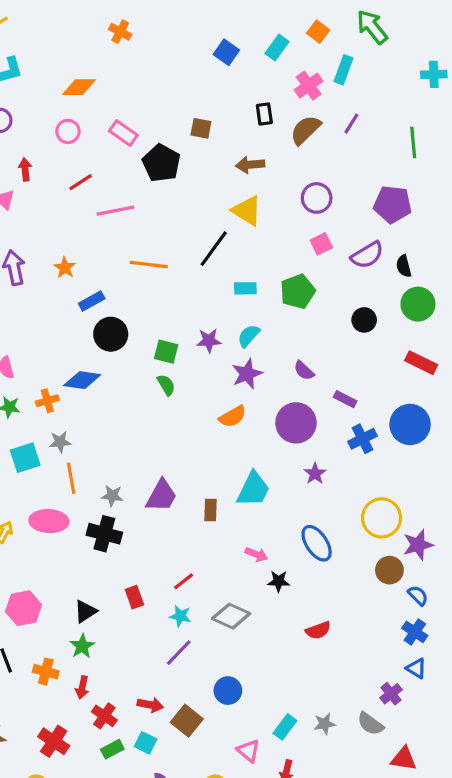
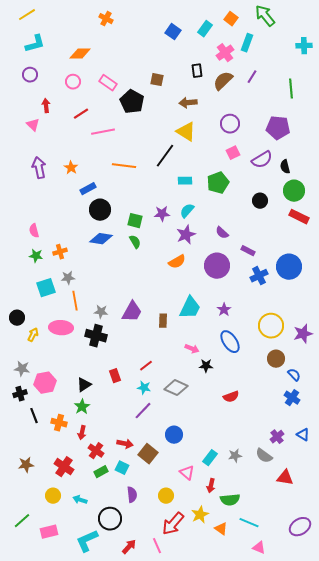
red rectangle: (421, 363) -> (299, 217), moved
blue diamond: (82, 380) -> (101, 239), moved
purple star: (315, 474) -> (224, 310), moved
purple star: (418, 545) -> (303, 334), moved
blue triangle: (416, 668) -> (303, 435), moved

